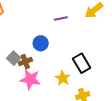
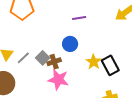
purple line: (61, 18) -> (79, 18), moved
yellow star: (63, 78) -> (94, 62), moved

